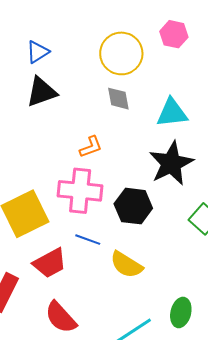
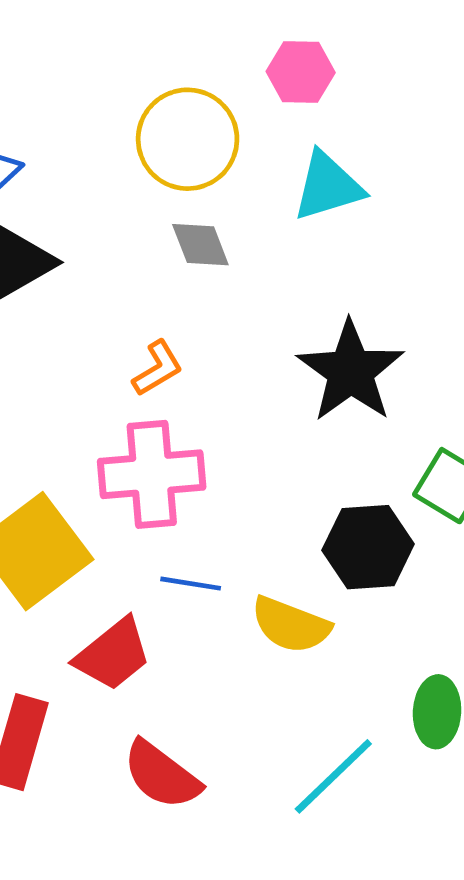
cyan triangle: (172, 113) -> (328, 186), moved
black hexagon: (133, 206) -> (368, 547), moved

